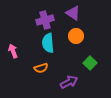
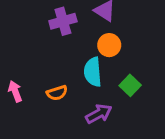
cyan semicircle: (48, 43) -> (93, 72), moved
pink arrow: (13, 51) -> (15, 91), moved

